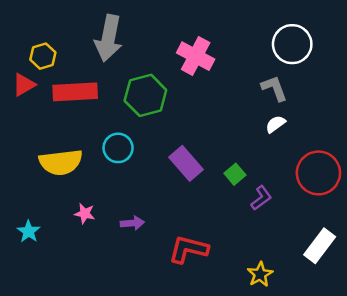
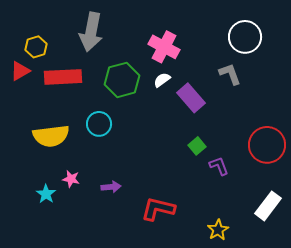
white semicircle: (275, 124) -> (162, 80), moved
purple rectangle: (186, 163) -> (191, 98), moved
purple L-shape: (261, 198) -> (219, 166), turned -75
cyan star: (29, 231) -> (46, 194), moved

